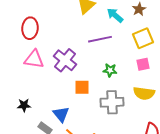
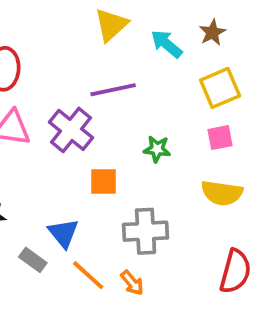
purple line: (100, 39) -> (113, 90), moved
gray cross: (112, 102) -> (146, 231), moved

